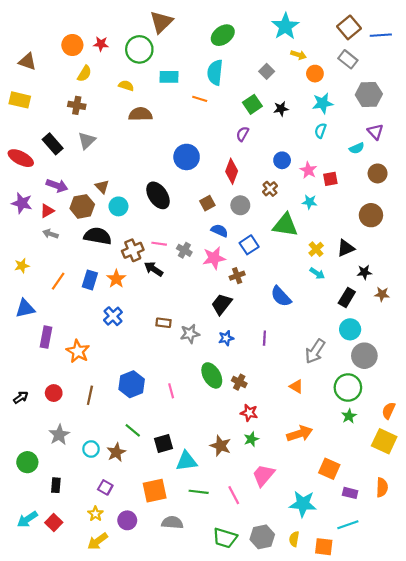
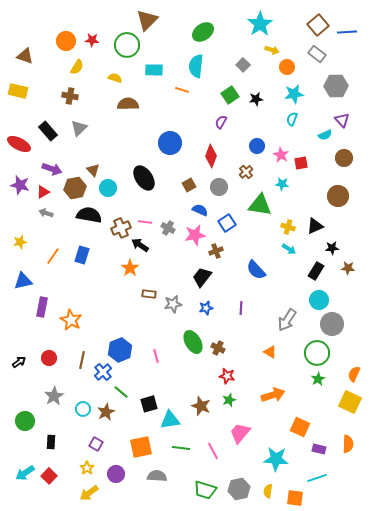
yellow cross: (316, 249) -> (288, 227), turned -32
orange star: (116, 279) -> (130, 268), moved
blue cross: (113, 316) -> (103, 372), moved

